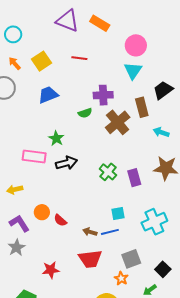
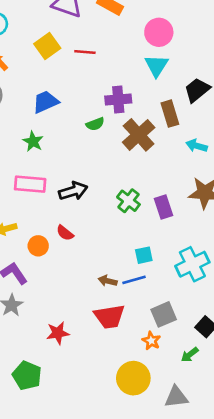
yellow square: (41, 61) -> (47, 46), moved
green star: (56, 138) -> (33, 141), moved
orange circle: (42, 212) -> (38, 246), moved
red semicircle: (60, 220) -> (65, 233), moved

